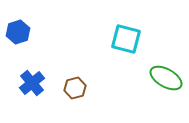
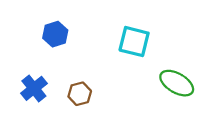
blue hexagon: (18, 32) -> (55, 34), moved

